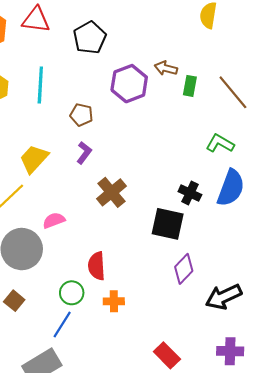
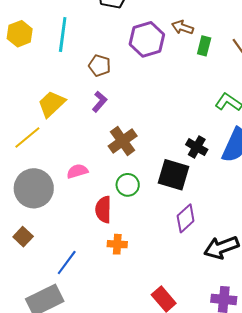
pink semicircle: (54, 220) -> (77, 171), moved
green circle: (72, 293) -> (128, 185), moved

